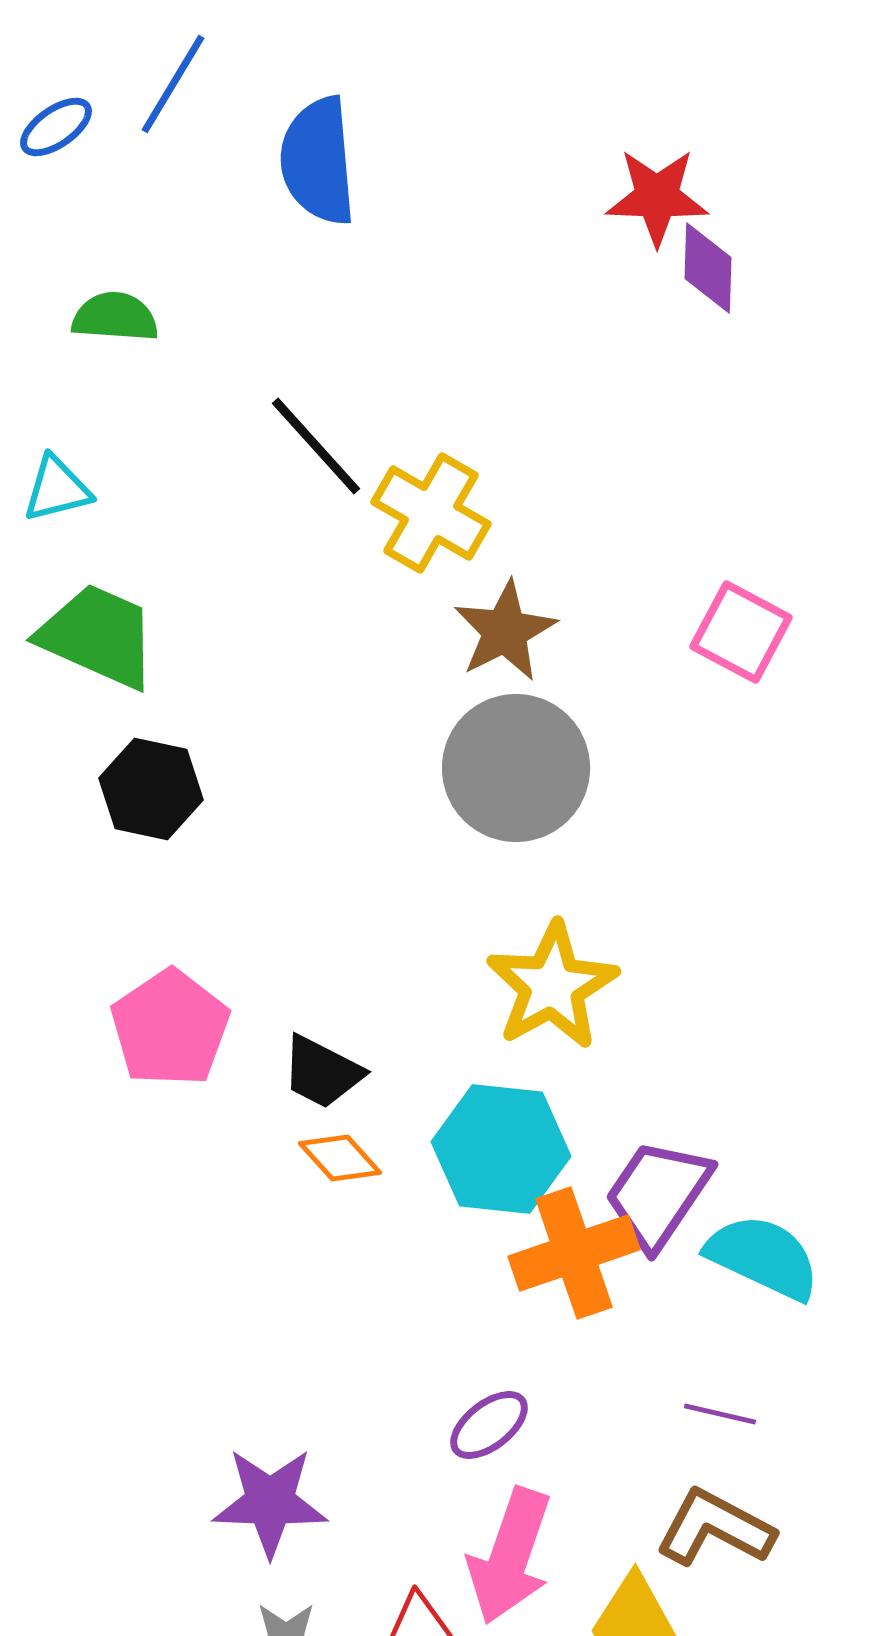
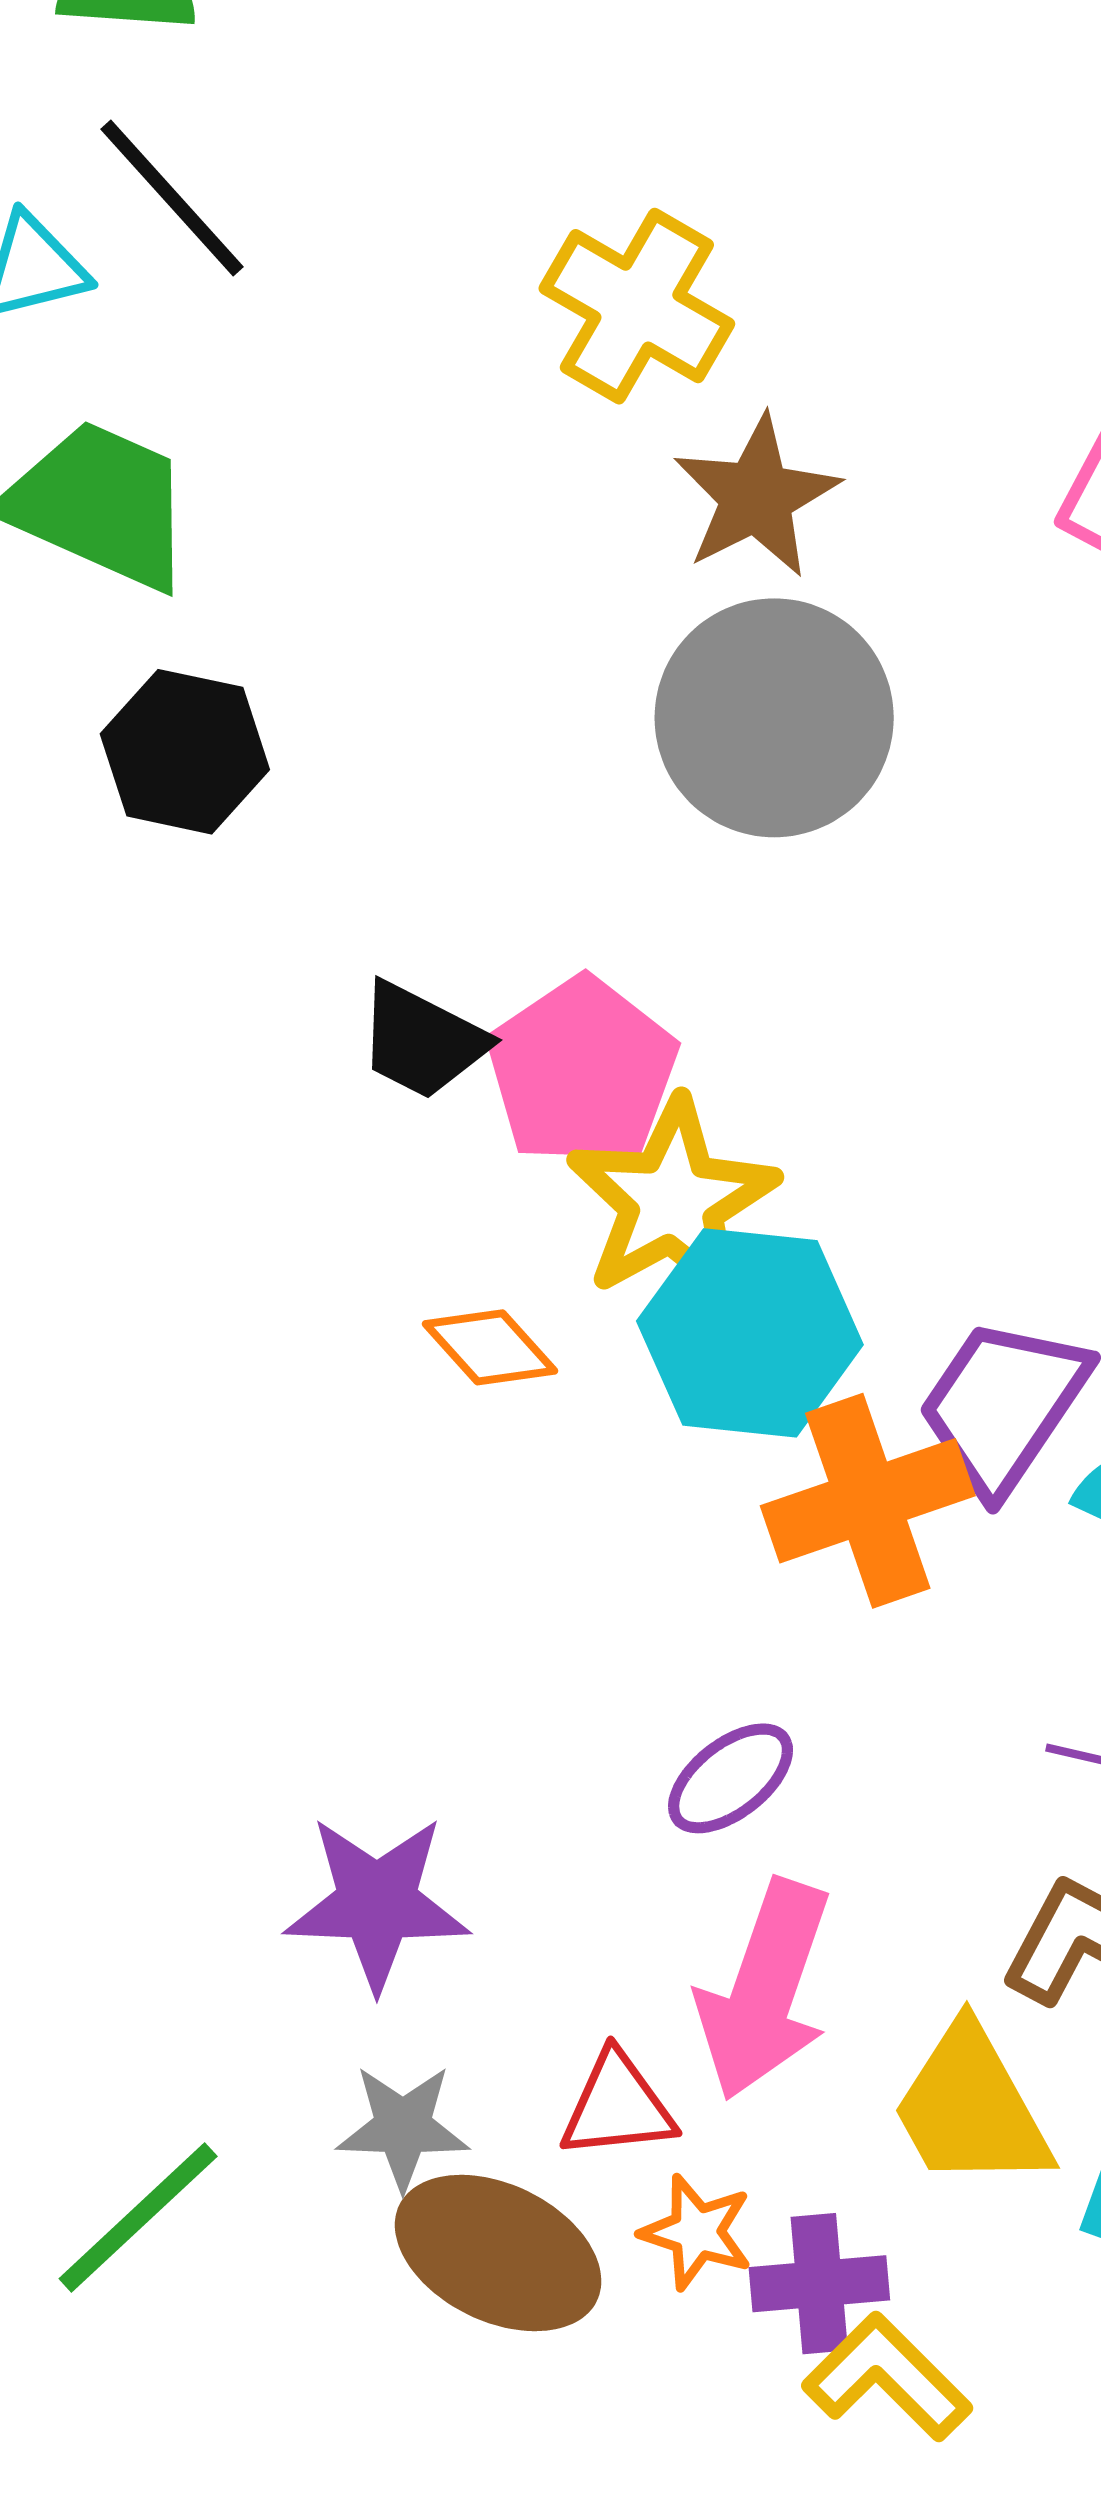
black line: (316, 446) -> (172, 198), moved
yellow star: (552, 986) -> (672, 1200), moved
pink pentagon: (170, 1028) -> (582, 1071), moved
black trapezoid: (322, 1072) -> (422, 1041), moved

